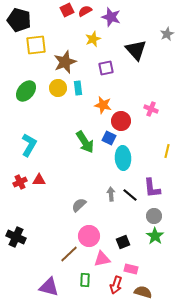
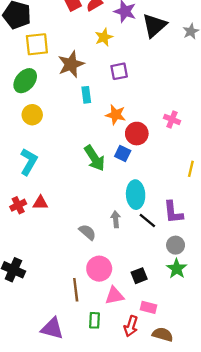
black triangle: (136, 50) -> (154, 25), moved, turned 30
yellow circle: (58, 88) -> (32, 115), moved
green ellipse: (26, 91) -> (25, 81), moved
cyan ellipse: (123, 158) -> (136, 195), moved
gray arrow: (111, 194) -> (116, 219), moved
gray semicircle: (79, 205) -> (87, 232), turned 84
brown line: (69, 254) -> (76, 290), turned -54

